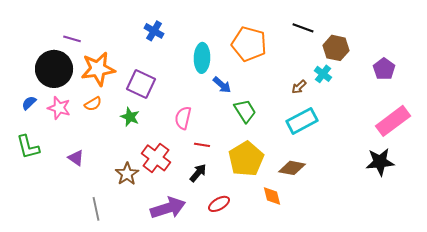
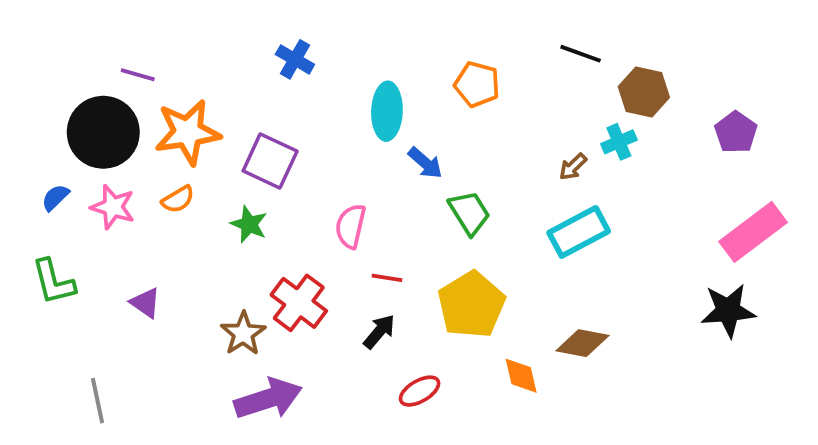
orange pentagon: (249, 44) -> (477, 84), size x0.7
cyan cross: (323, 74) -> (619, 142), turned 30
brown diamond: (292, 168) -> (582, 343), moved
purple arrow: (168, 208) -> (268, 399), moved
gray line: (96, 209) -> (98, 401), moved

